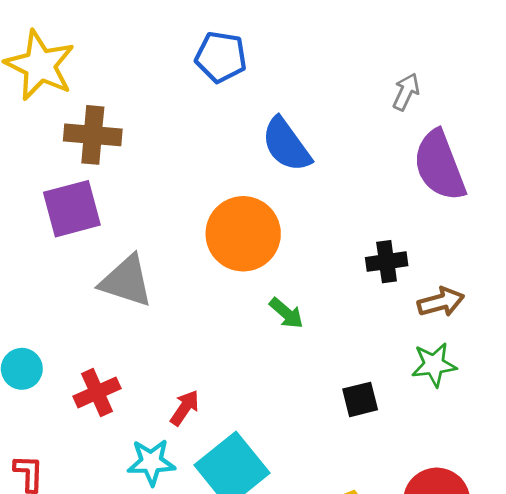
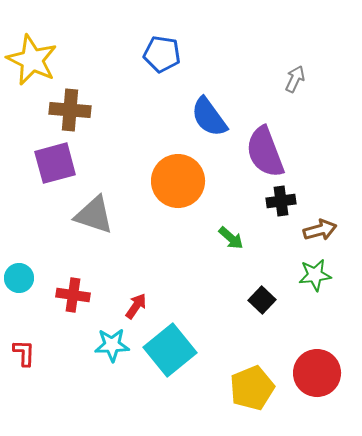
purple semicircle: (439, 166) -> (265, 152), moved
green arrow: (286, 313) -> (231, 238), moved
red cross: (97, 392) -> (73, 295), turned 32
black square: (360, 399) -> (262, 300), turned -32

